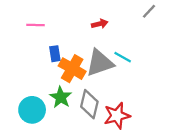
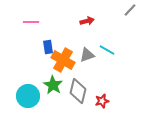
gray triangle: (100, 63) -> (87, 55), size x0.6
red star: (117, 116) -> (102, 101), size x0.6

